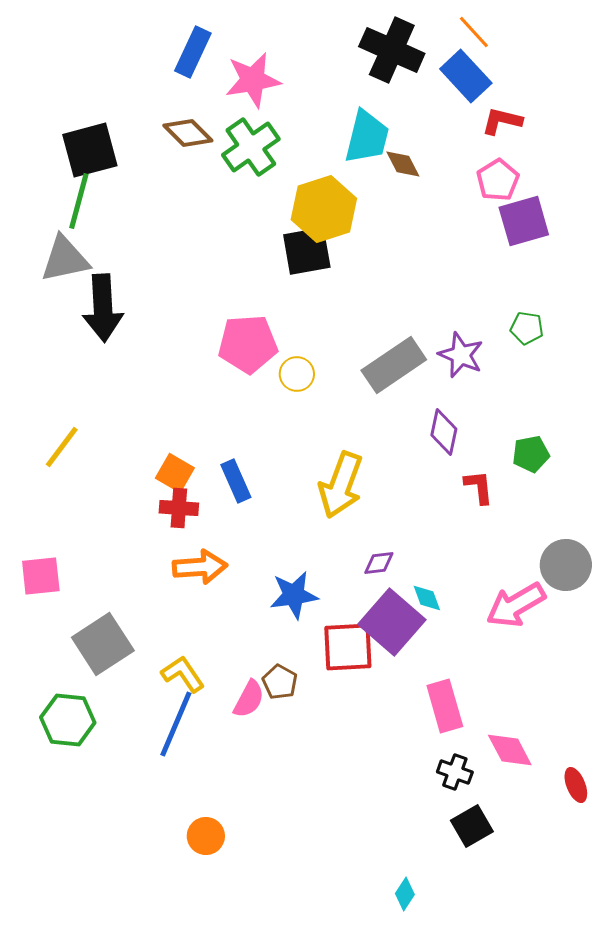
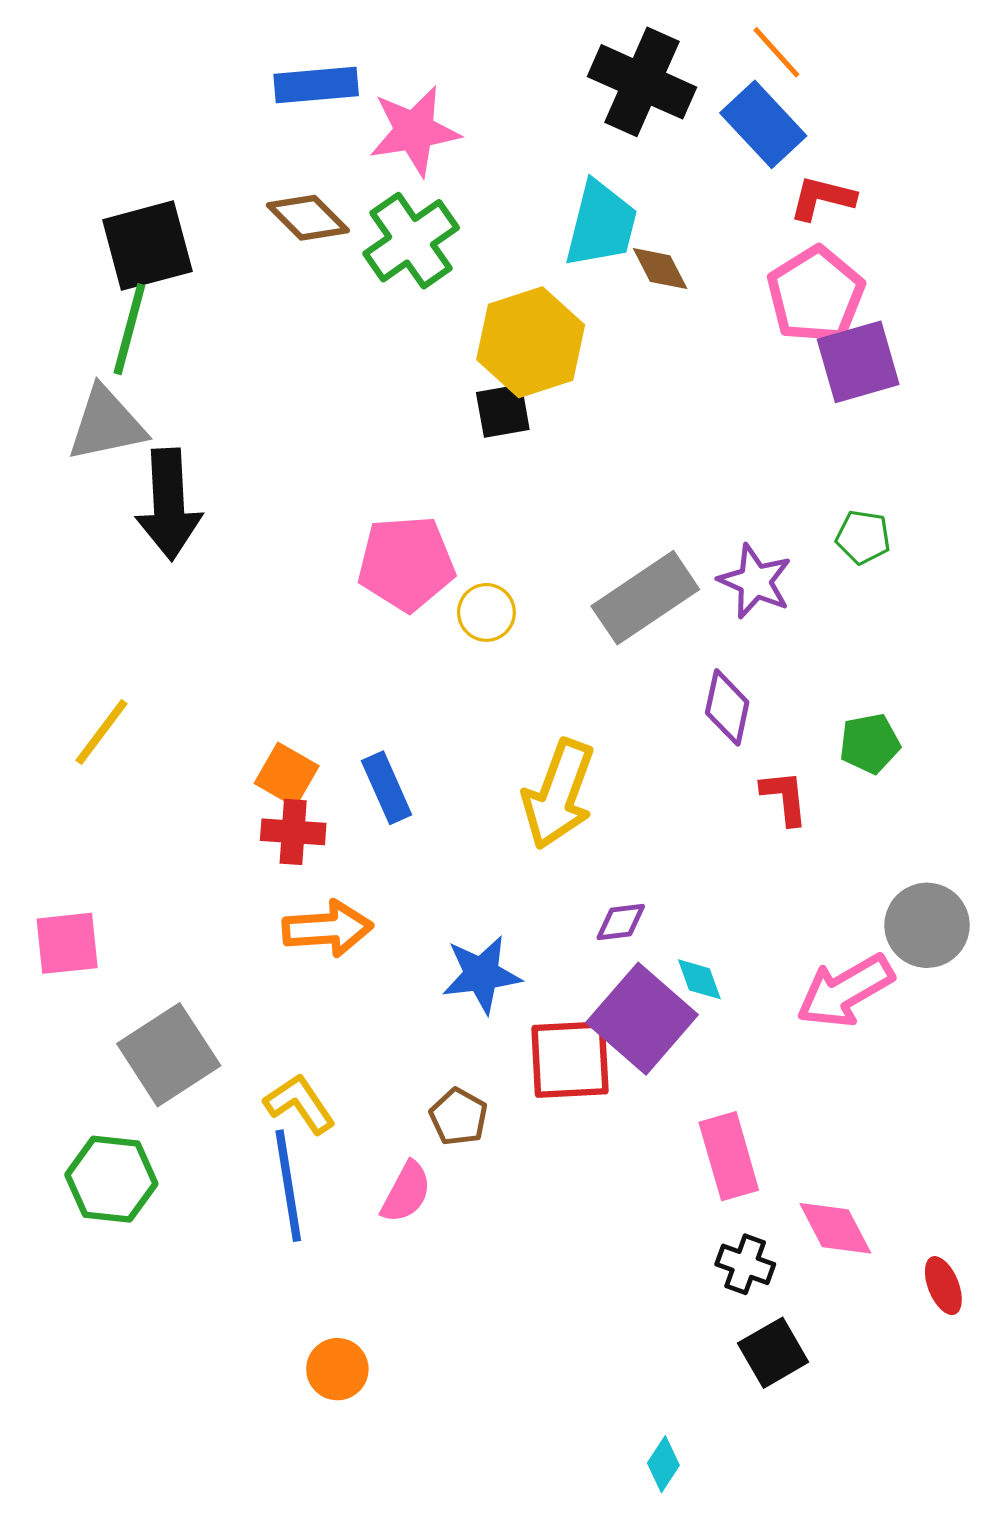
blue rectangle: (193, 52) -> (316, 85), turned 60
pink pentagon: (498, 180) -> (816, 295), size x1.4
black square: (307, 251) -> (503, 411), size x0.7
pink semicircle: (249, 699) -> (406, 1192), moved
blue line: (176, 724) -> (288, 1186), turned -32

